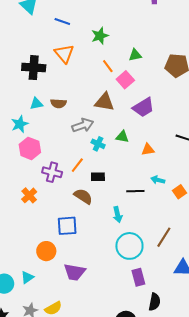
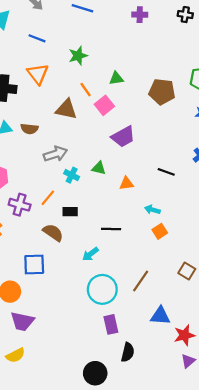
brown triangle: (105, 102) -> (66, 109), moved
cyan arrow: (158, 180) -> (152, 210), moved
cyan arrow: (118, 215) -> (90, 254), turned 63
purple trapezoid: (75, 272) -> (22, 321), moved

